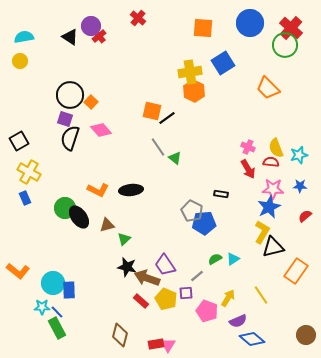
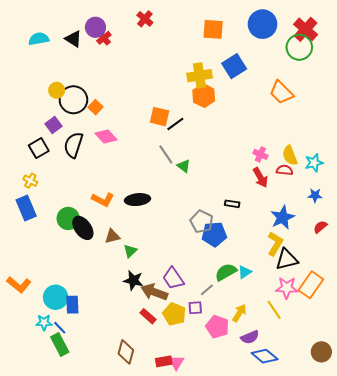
cyan semicircle: (24, 37) -> (39, 39), moved
yellow circle: (20, 61) -> (57, 90), moved
purple square: (65, 119) -> (53, 125), moved, turned 35
black square: (19, 141) -> (39, 148), moved
yellow cross: (29, 172) -> (30, 181), size x0.6
pink star: (273, 189) -> (287, 288), moved
blue rectangle: (25, 198) -> (26, 208), size x1.6
green semicircle: (215, 259) -> (226, 272), size x1.5

